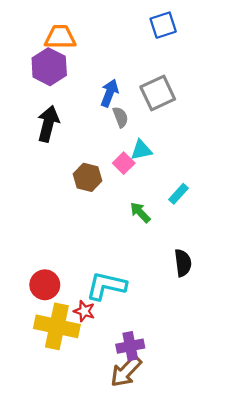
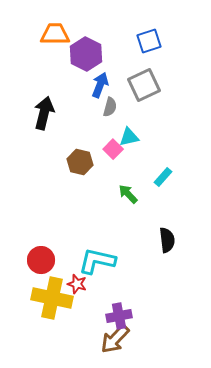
blue square: (163, 25) -> (149, 41), moved
purple hexagon: (49, 67) -> (86, 54), moved
gray semicircle: (120, 117) -> (110, 107), turned 36

